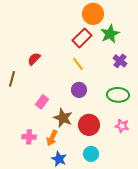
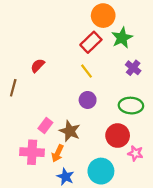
pink rectangle: (42, 102) -> (45, 126), moved
red circle: (89, 125) -> (118, 136), moved
pink star: (122, 126) -> (135, 153), moved
pink cross: (29, 137) -> (32, 152), size x1.5
cyan circle: (91, 154) -> (101, 171), size x1.5

